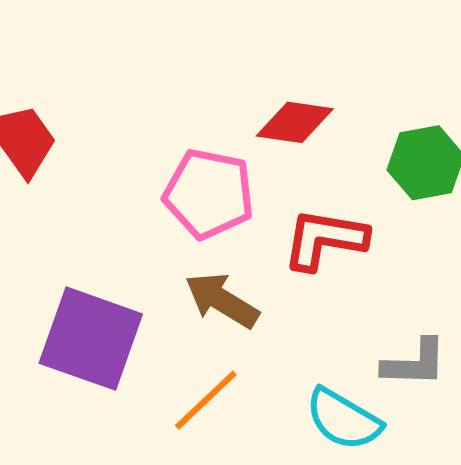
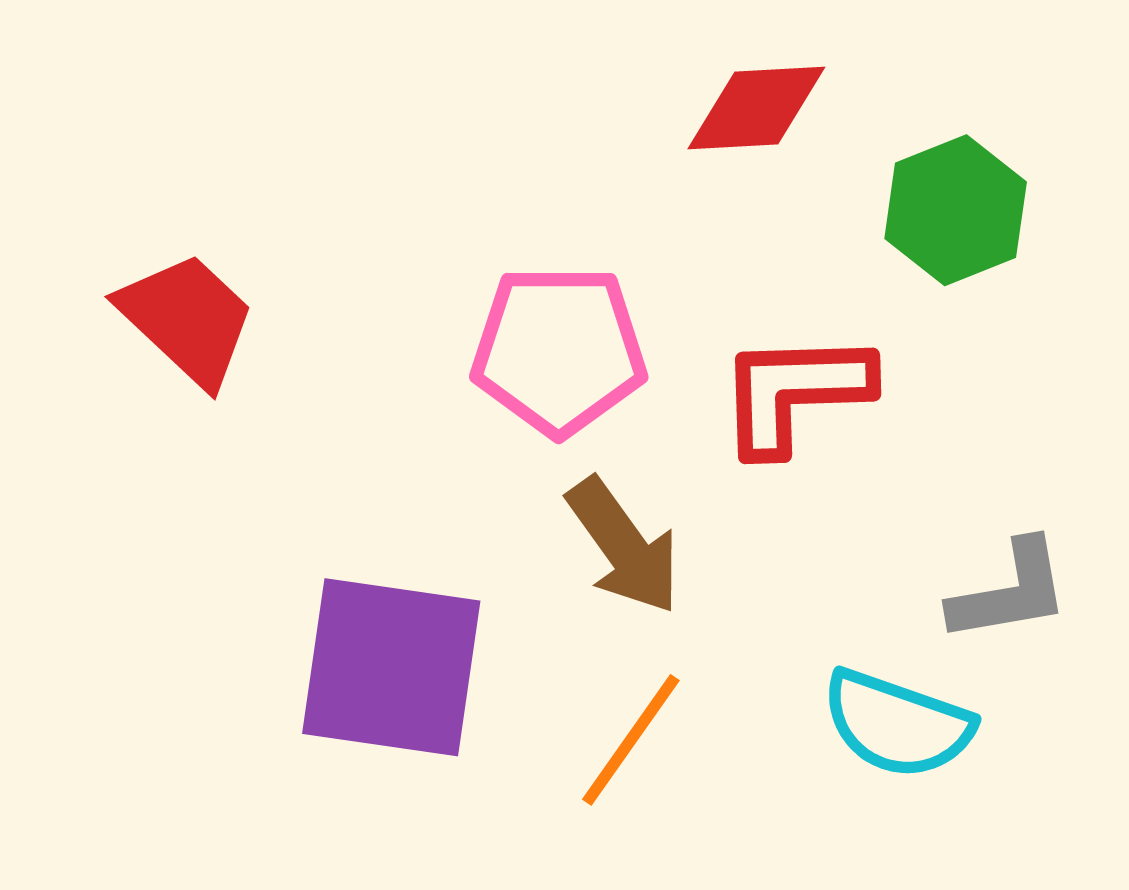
red diamond: (295, 122) -> (756, 108), moved
brown arrow: (222, 300) -> (624, 546), turned -146

